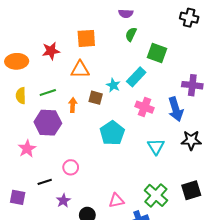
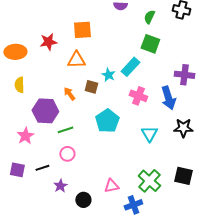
green semicircle: (131, 34) -> (149, 17), moved
green line: (48, 92) -> (65, 130), moved
orange arrow: (73, 105) -> (69, 94), turned -40
black square: (191, 190) -> (183, 176), turned 30
purple square: (18, 197) -> (17, 170), moved

